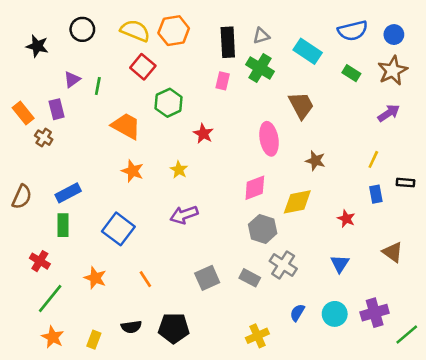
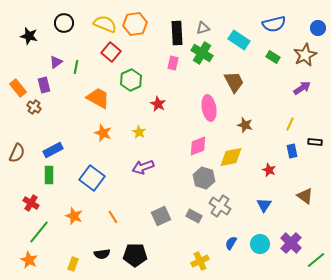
blue circle: (394, 35) -> (318, 28), moved
purple cross: (375, 313) -> (291, 243), turned -30
orange star: (53, 337) -> (29, 260), moved

